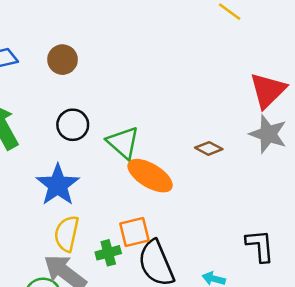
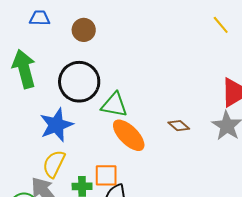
black circle: (73, 125) -> (79, 82), size x1.6
green triangle: (123, 143) -> (114, 105), turned -44

